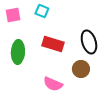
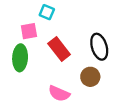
pink square: (13, 15) -> (29, 31), moved
red rectangle: (53, 44) -> (59, 49), turned 35

